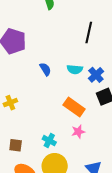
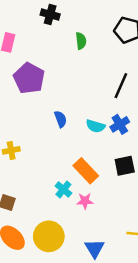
blue cross: (96, 75) -> (120, 124), moved
cyan cross: (49, 141) -> (63, 189), moved

